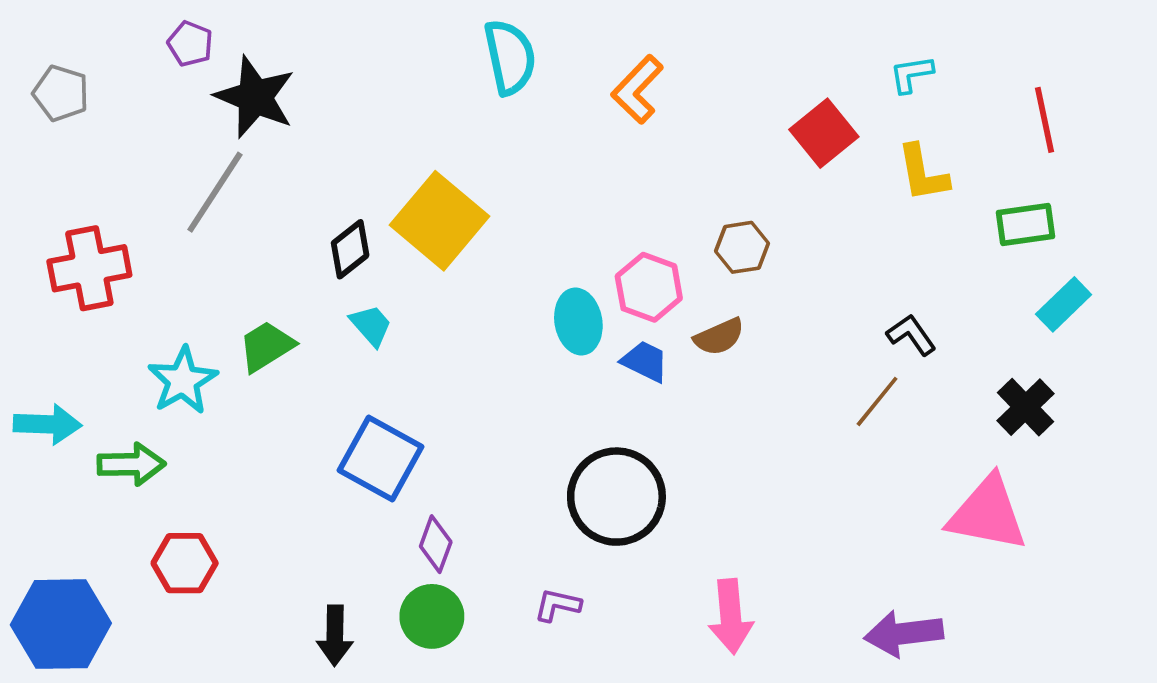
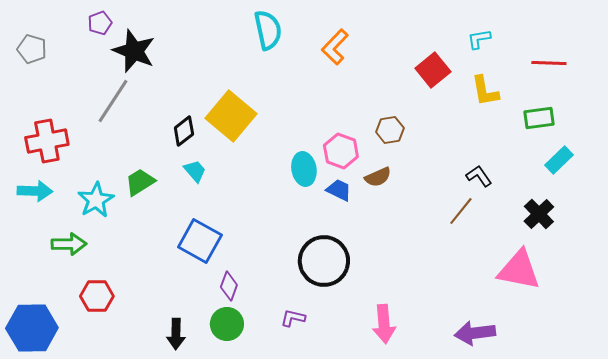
purple pentagon: (190, 44) -> (100, 23), turned 30
red line: (1045, 120) -> (549, 63), turned -76
cyan arrow: (48, 424) -> (35, 191), moved

